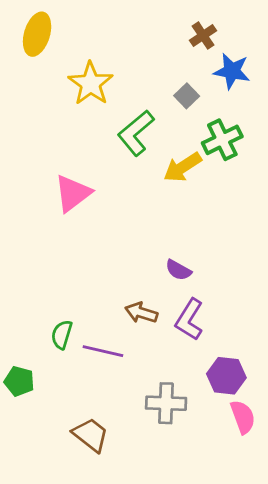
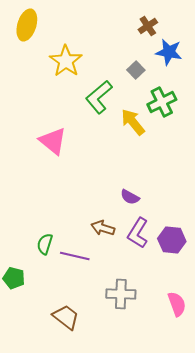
yellow arrow: (182, 167) -> (133, 122), turned 84
pink triangle: (73, 193) -> (53, 141), turned -44
purple hexagon: (226, 376) -> (172, 240), moved

